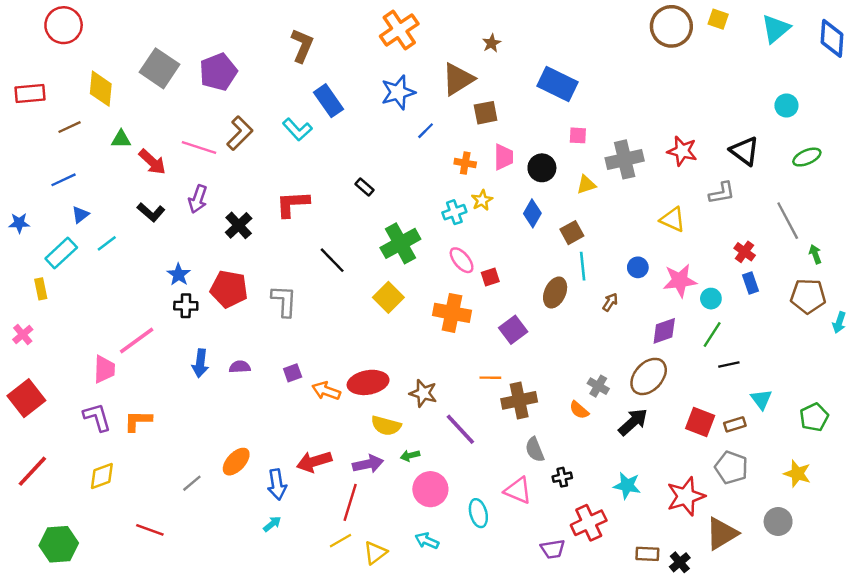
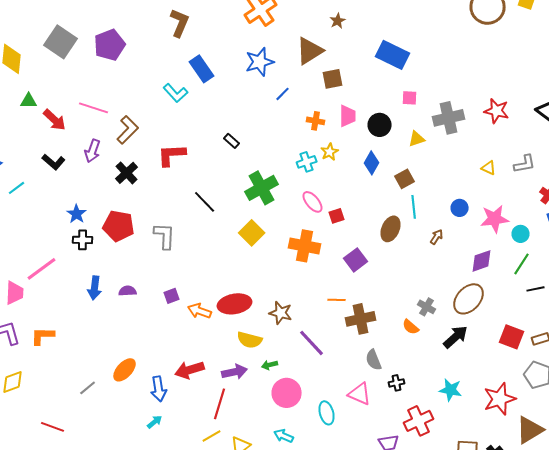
brown L-shape: (240, 133) -> (128, 130), moved
gray L-shape: (722, 193) -> (525, 164), moved
yellow triangle: (673, 219) -> (489, 168), size x0.7

